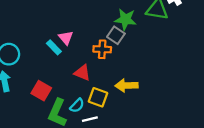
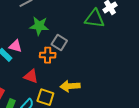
green star: (125, 19) -> (39, 26), moved
pink triangle: (66, 38) -> (16, 46), turned -32

